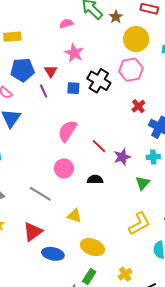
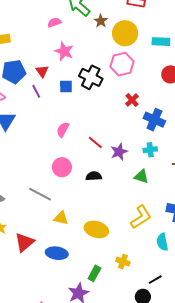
brown star: (116, 17) -> (101, 21), moved
pink semicircle: (67, 131) -> (63, 130), size x0.7
green triangle: (143, 183) -> (141, 176), turned -49
yellow triangle: (74, 216) -> (61, 218), moved
red triangle: (33, 232) -> (25, 242), moved
yellow ellipse: (92, 247) -> (96, 229), moved
yellow cross: (125, 274) -> (123, 262), moved, turned -32

